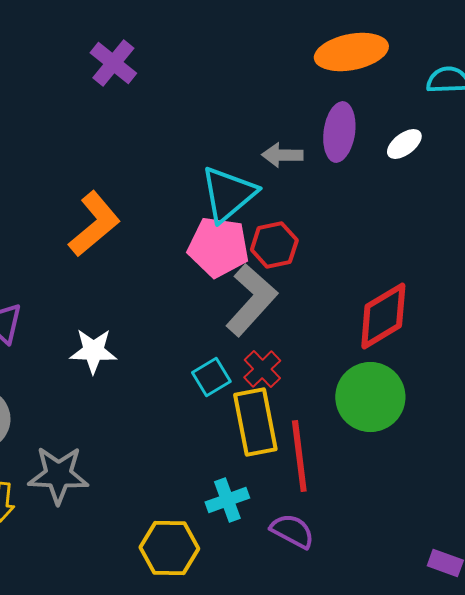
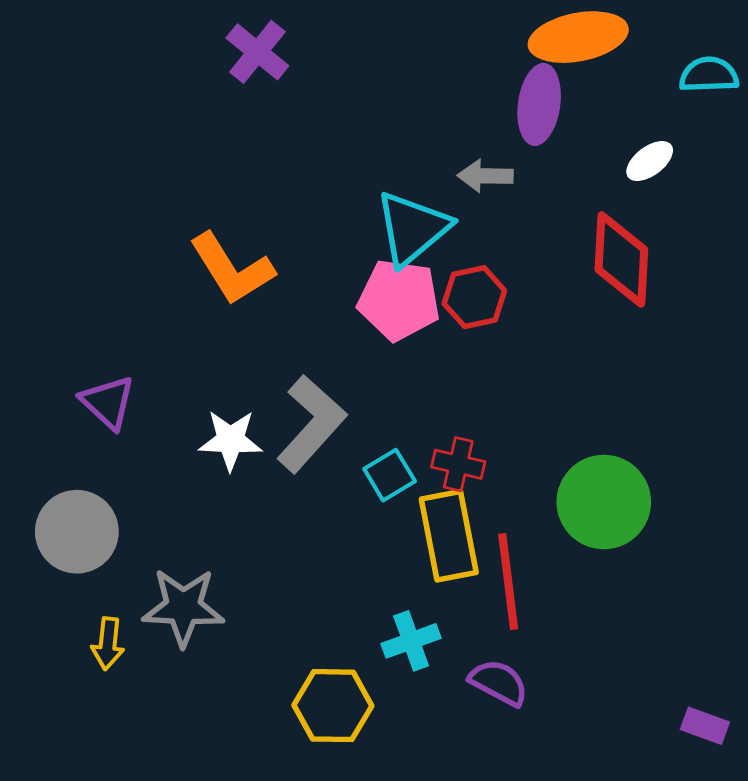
purple ellipse: (339, 132) -> (539, 104), moved
orange L-shape: (94, 224) -> (232, 269), turned 98
gray L-shape: (251, 300) -> (311, 424), moved
red diamond: (383, 316) -> (621, 259), moved, turned -56
red cross: (262, 369) -> (458, 464), turned -33

